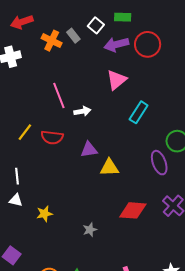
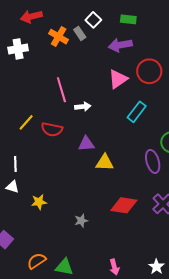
white square: (96, 25) -> (93, 20), moved
red circle: (148, 44) -> (149, 71), moved

